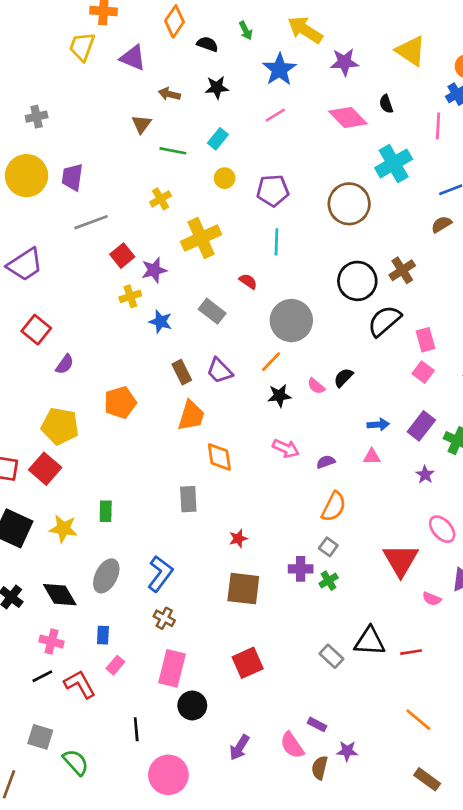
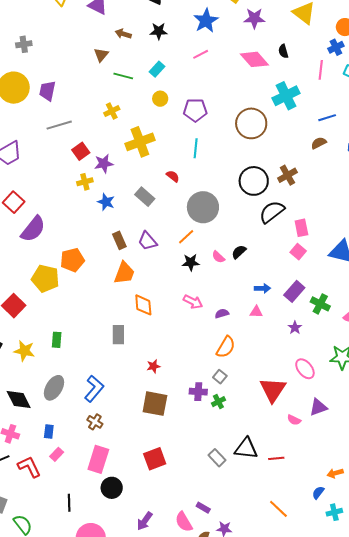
purple semicircle: (65, 364) -> (33, 229), size x1.8
yellow pentagon: (60, 426) -> (45, 278), moved

